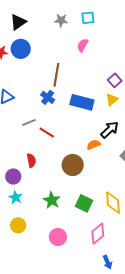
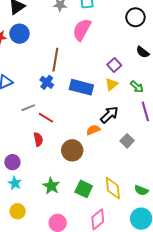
pink semicircle: (83, 45) -> (82, 30), size x1.6
red semicircle: (31, 160) -> (38, 139), moved

